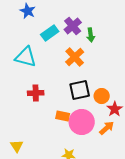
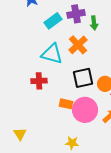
purple cross: (73, 26) -> (76, 14), turned 30
cyan triangle: (26, 57) -> (52, 54), moved

